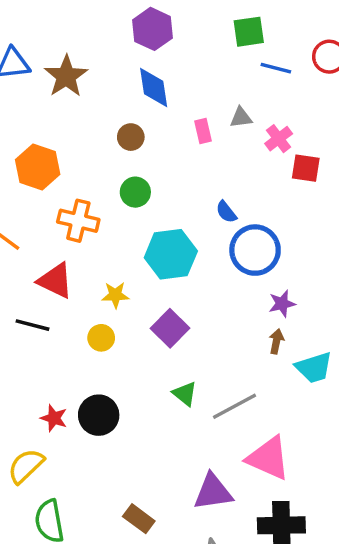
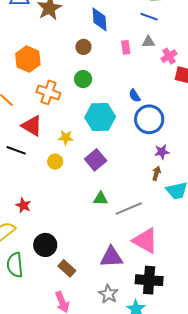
blue line: (276, 68) -> (149, 17), moved
green triangle: (185, 394) -> (100, 199), turned -42
black circle: (99, 415) -> (45, 245), moved

